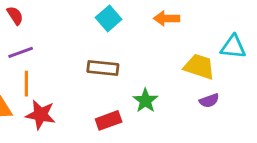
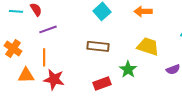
purple line: (21, 52) -> (48, 29), moved
yellow trapezoid: (199, 67) -> (148, 46), moved

